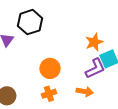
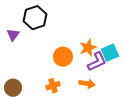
orange star: (94, 42) -> (88, 48), moved
orange circle: (50, 68) -> (63, 57), moved

